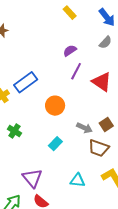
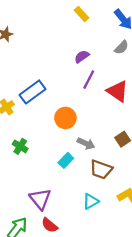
gray arrow: (84, 128) -> (86, 144), moved
brown trapezoid: (99, 148) -> (101, 169), moved
cyan triangle: (78, 180) -> (91, 201), turned -35

